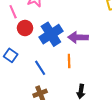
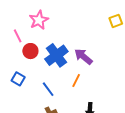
purple arrow: (78, 37) -> (83, 57), turned 42
orange line: (69, 61) -> (76, 80), turned 32

